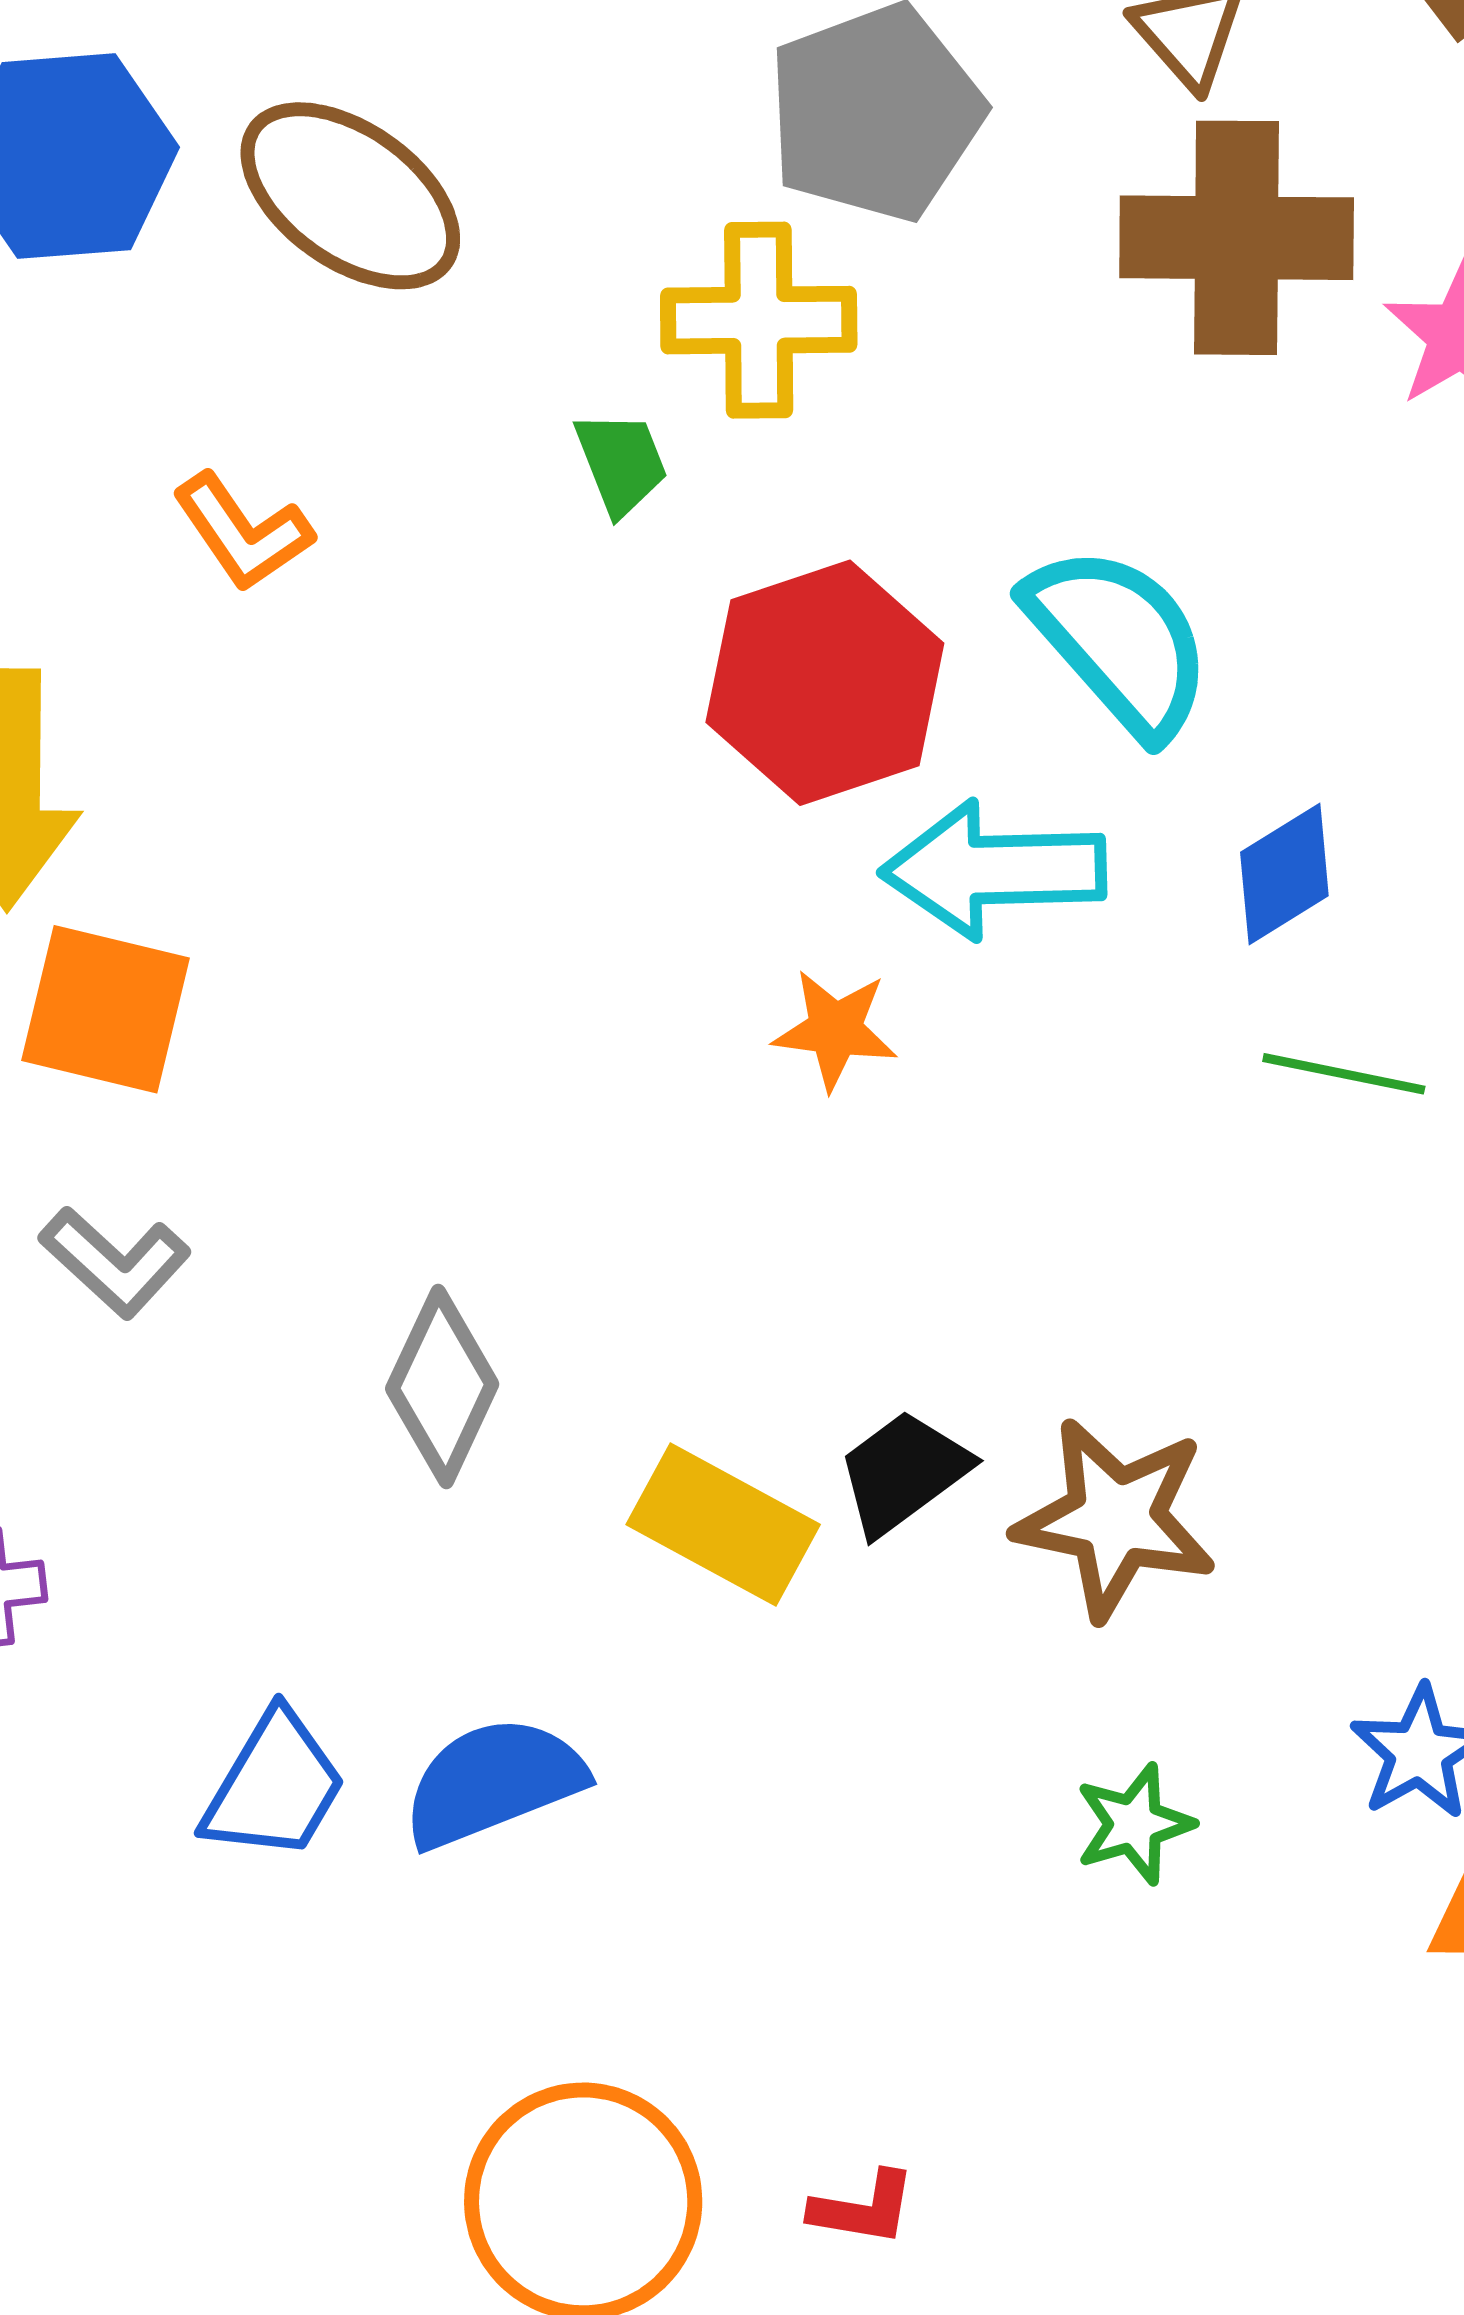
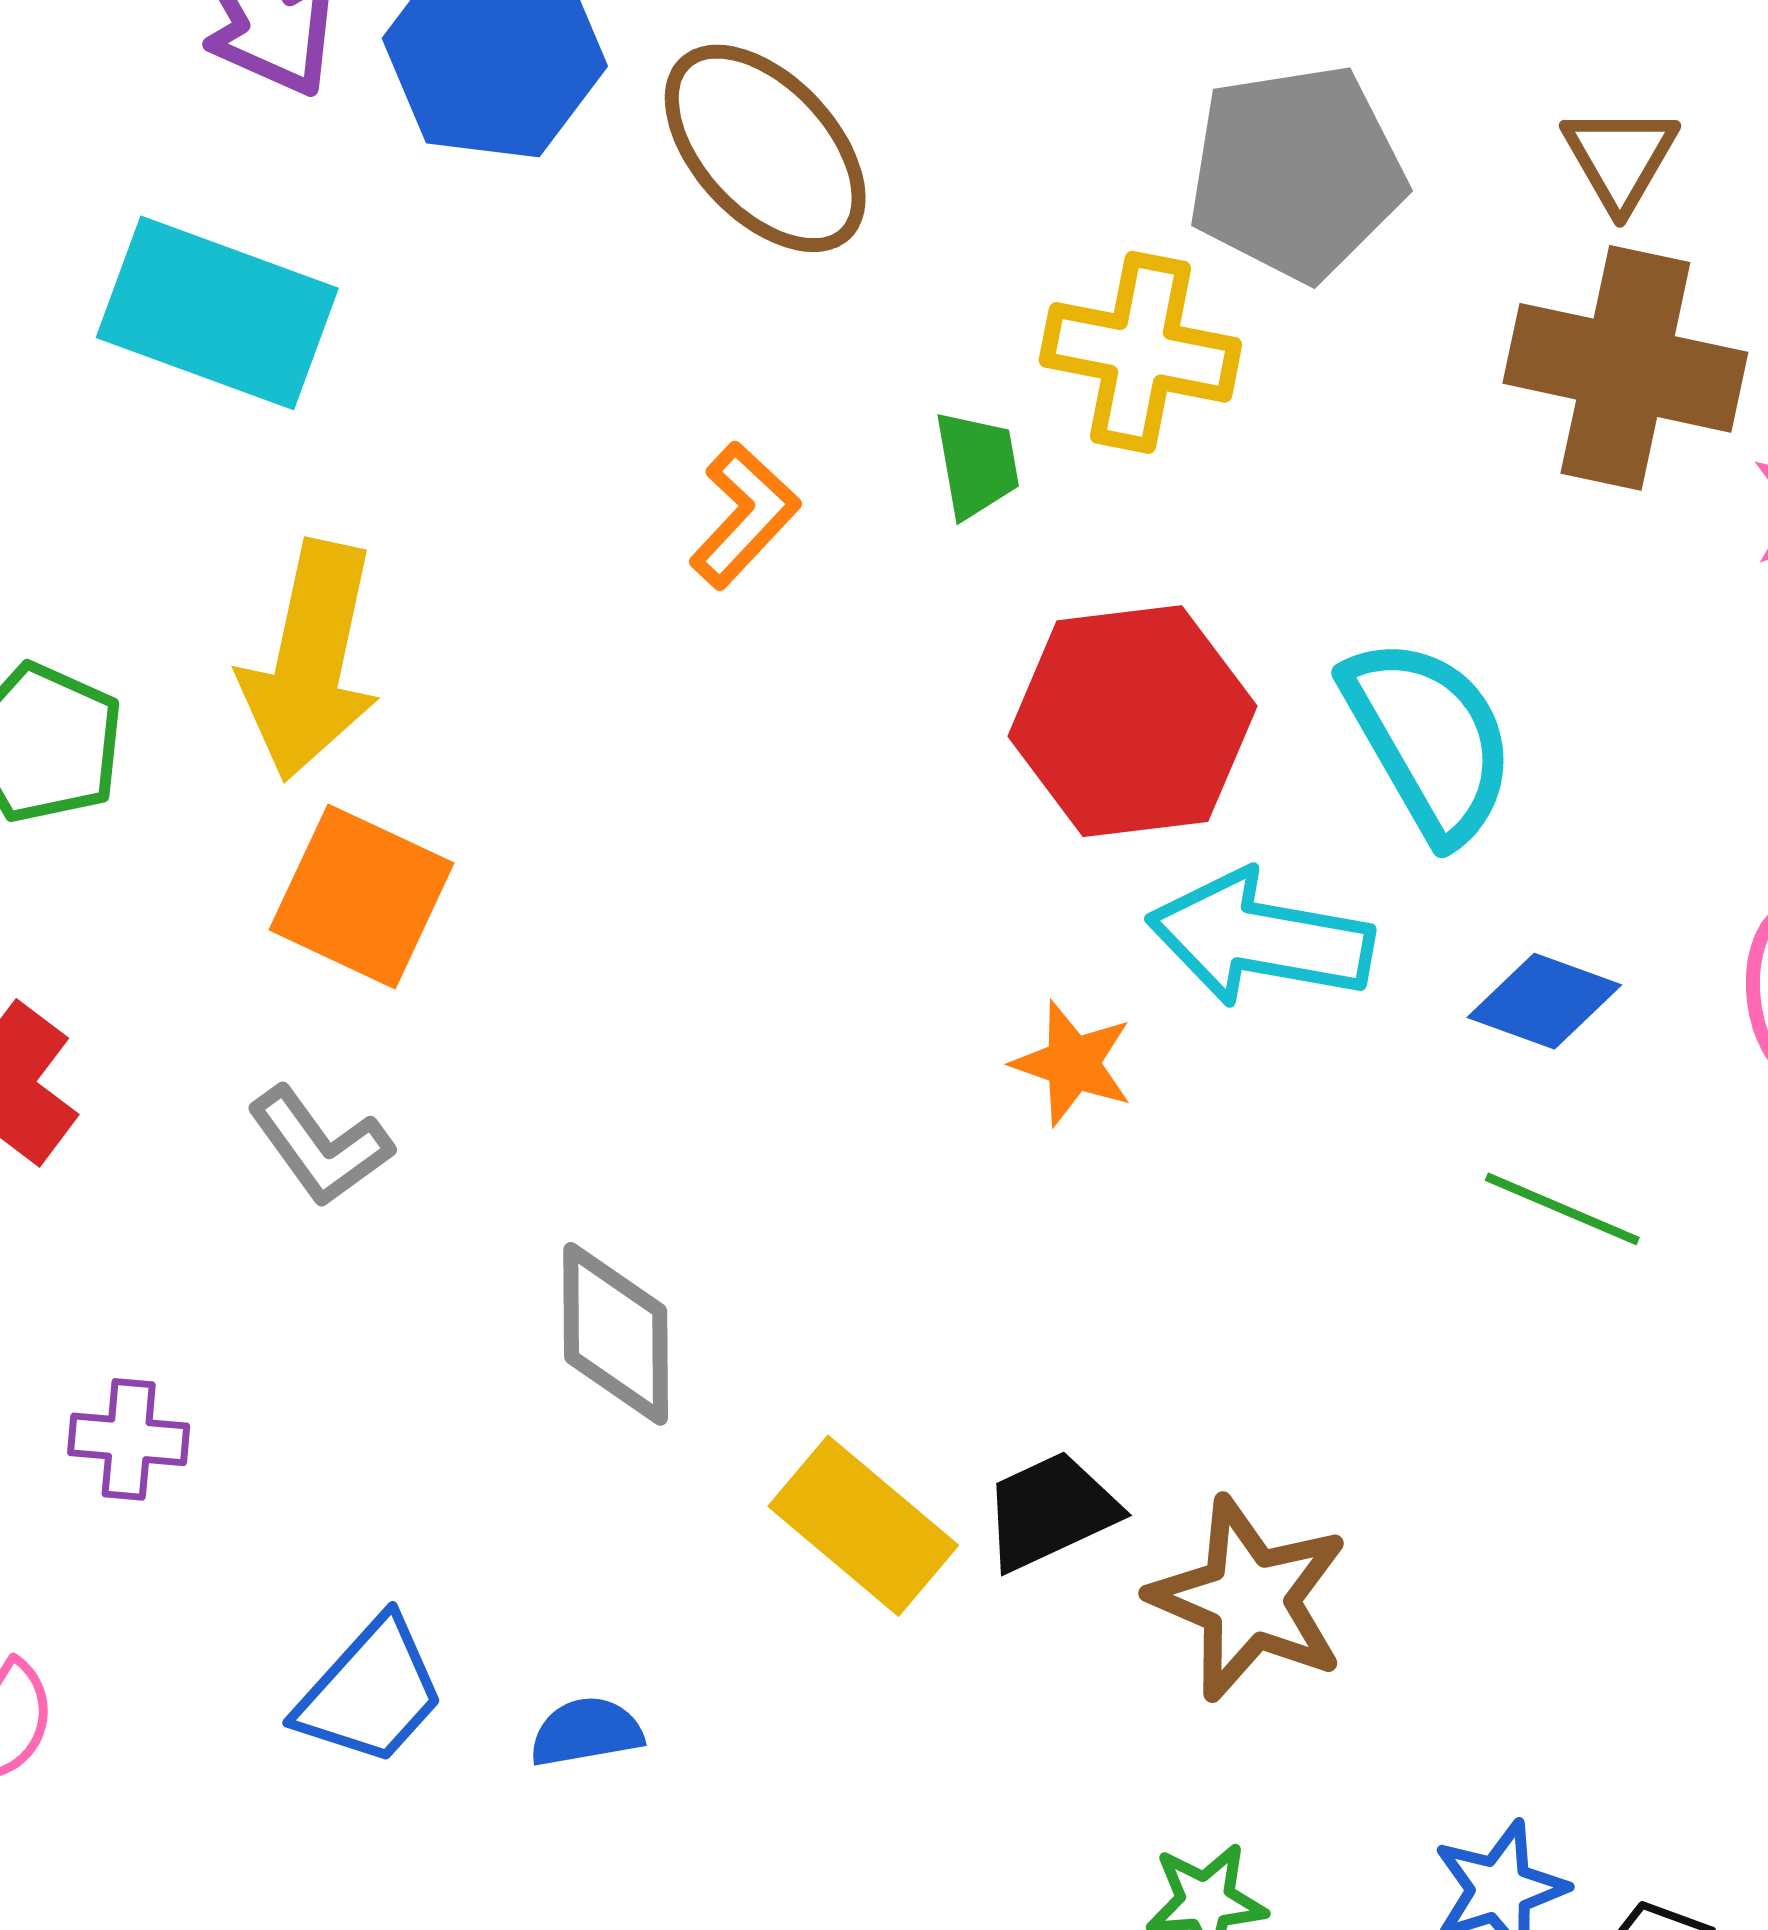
orange L-shape: (243, 532) -> (744, 515), moved, turned -114
blue diamond: (1284, 874) -> (1544, 1001), turned 40
gray diamond: (442, 1386) -> (616, 1334), turned -37
blue semicircle: (493, 1782) -> (586, 1732), size x0.6

